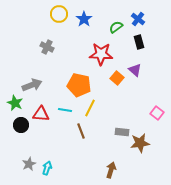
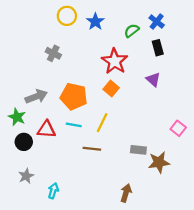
red star: (101, 54) -> (115, 61), turned 30
orange square: (117, 78) -> (111, 89), moved
orange pentagon: (79, 85) -> (74, 96), moved
brown line: (81, 131) -> (92, 149), turned -63
gray star: (29, 164) -> (26, 176), moved

